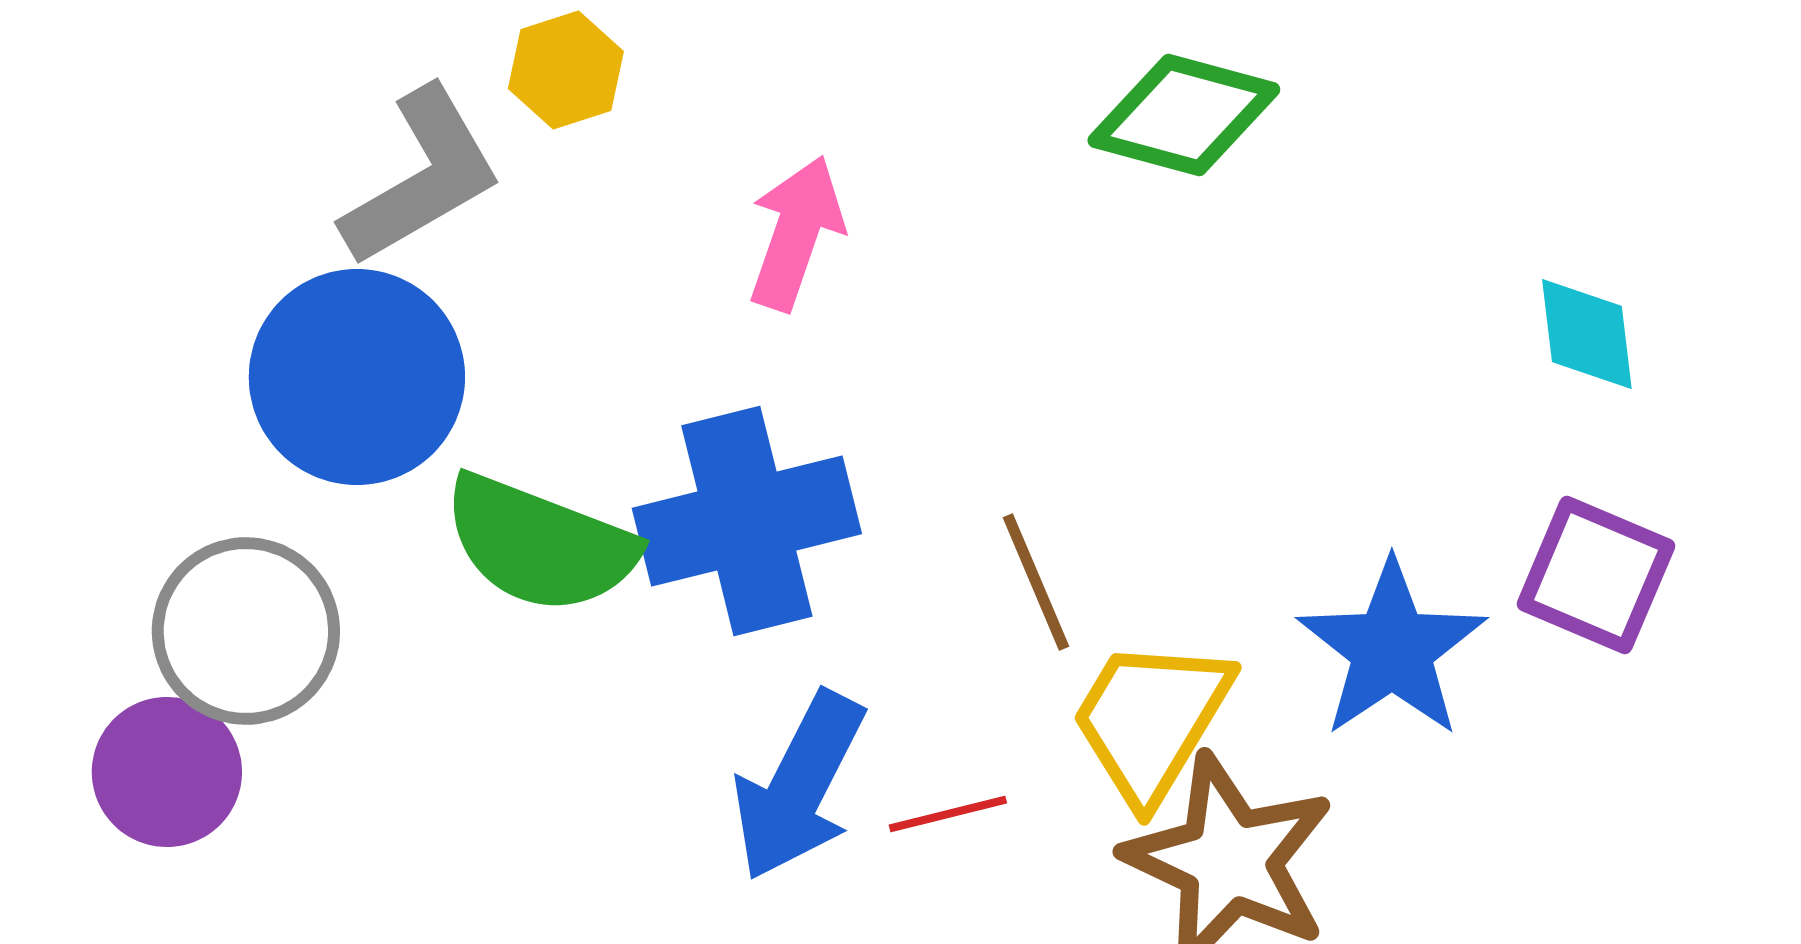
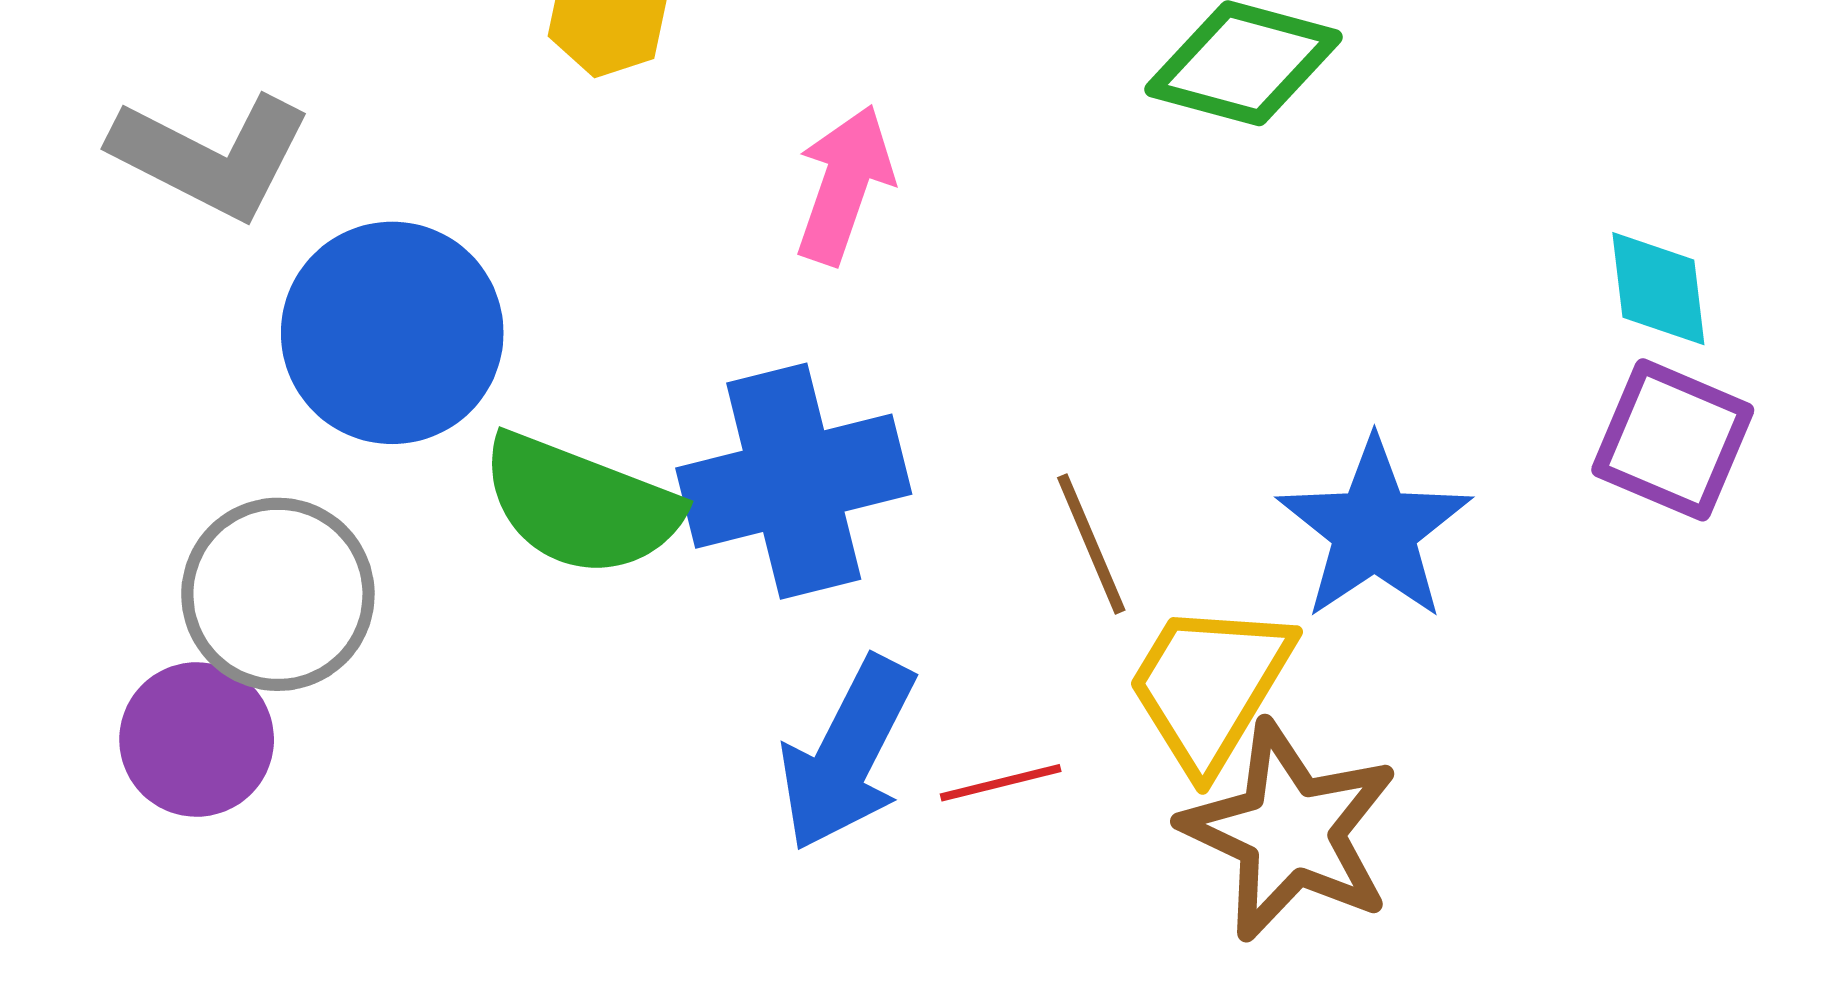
gray L-shape: (422, 177) -> (211, 156), moved, turned 57
purple square: (1596, 575) -> (1673, 440), moved
blue star: (1392, 649) -> (1374, 530), moved

